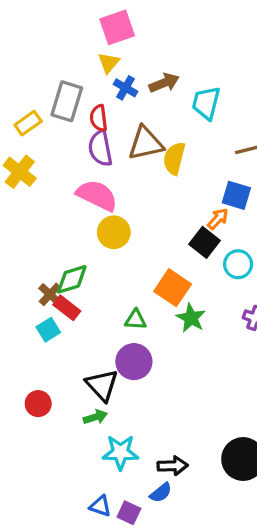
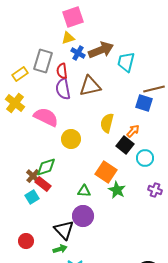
yellow triangle: (109, 63) -> (68, 38), turned 32
brown arrow: (164, 83) -> (101, 50), size x1.4
yellow semicircle: (174, 158) -> (107, 123), moved
pink semicircle: (97, 195) -> (46, 117), moved
blue square: (236, 195) -> (144, 103), moved

